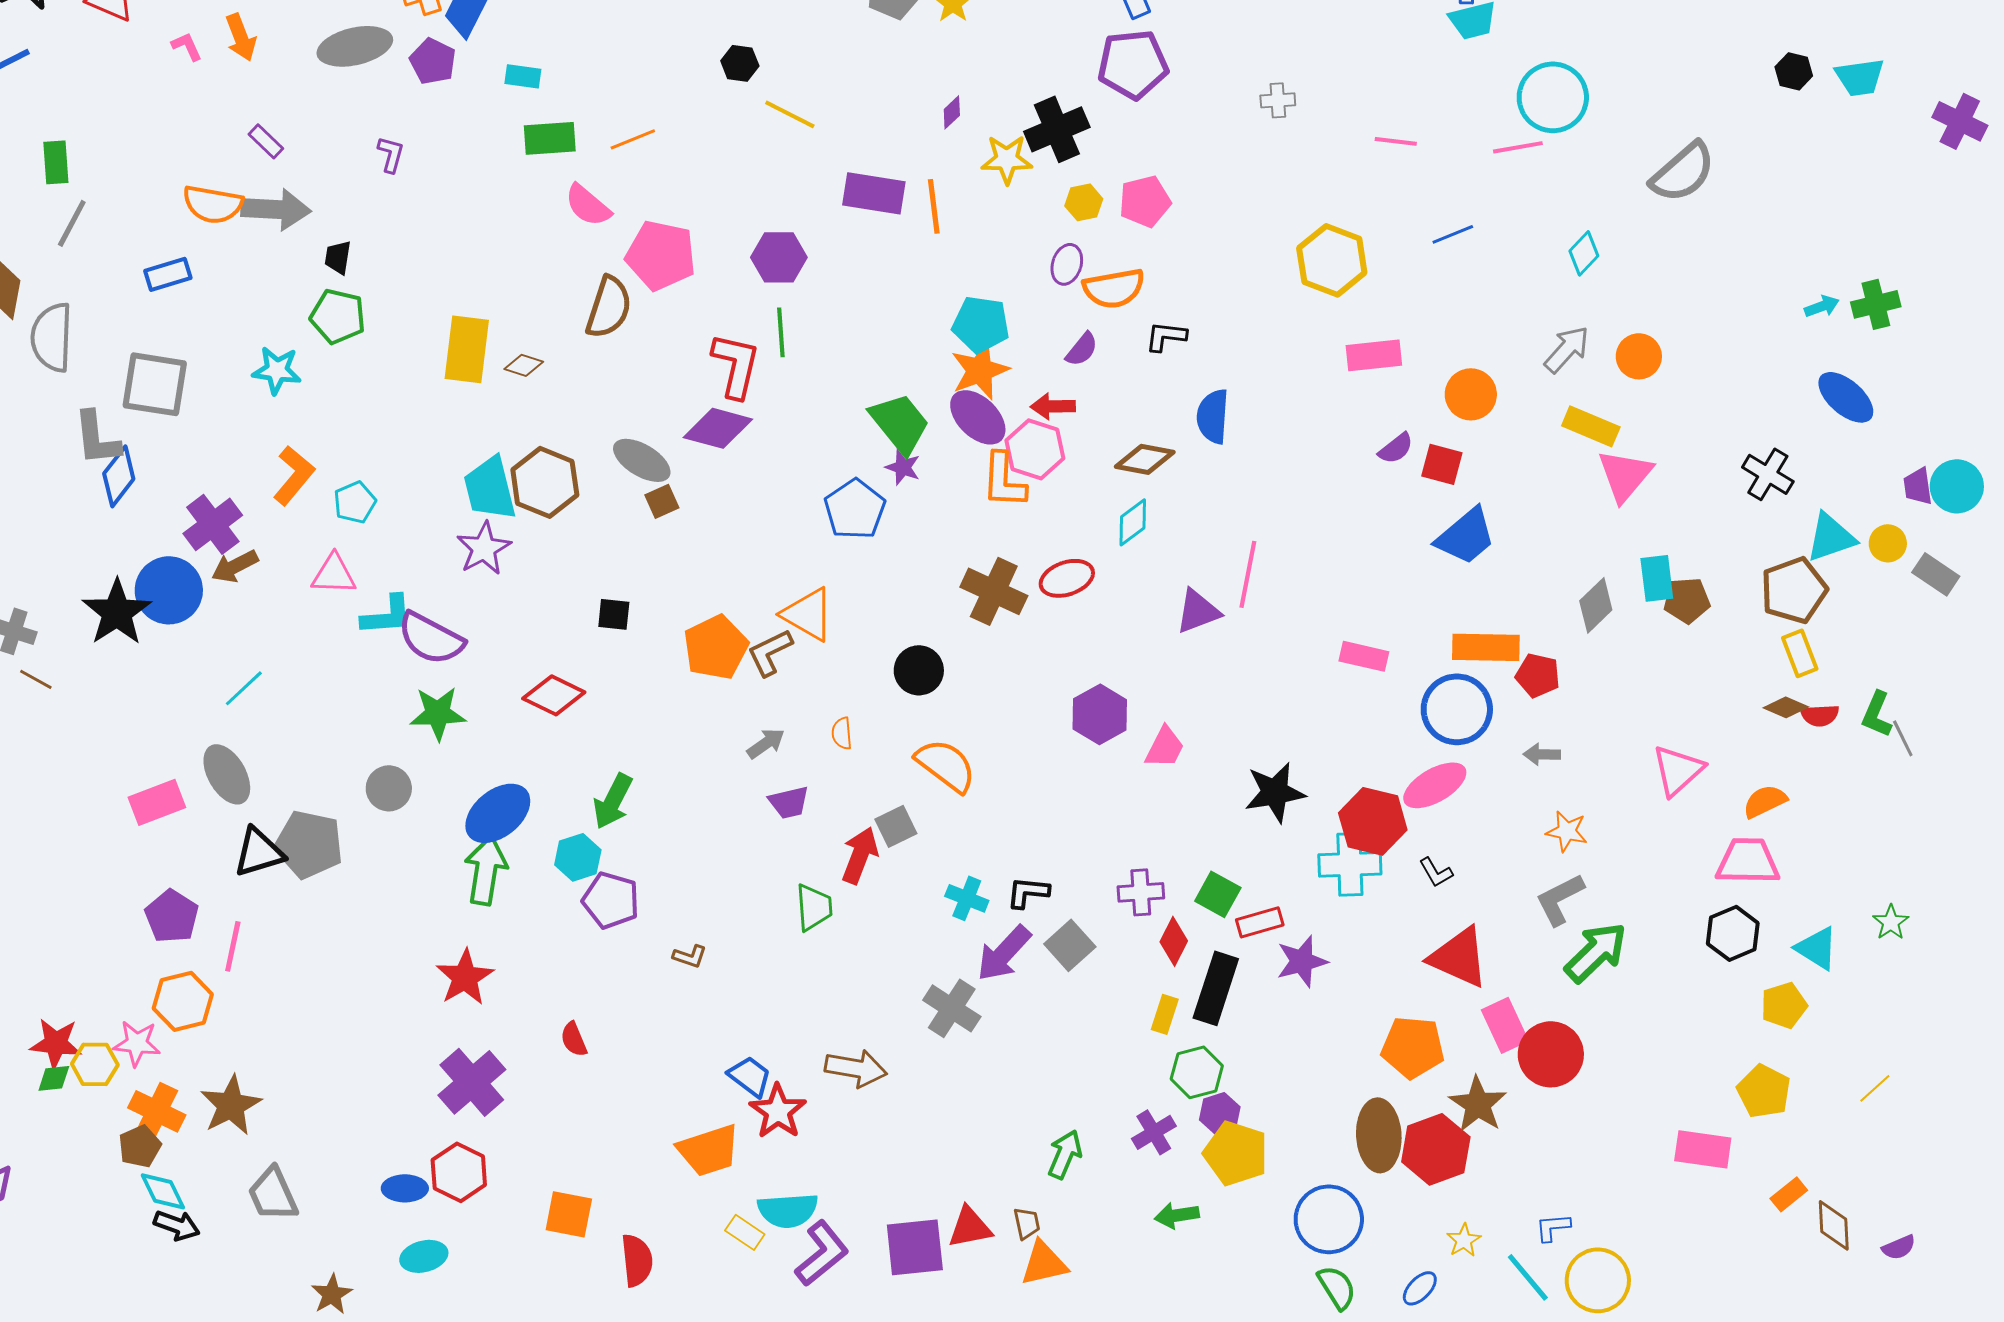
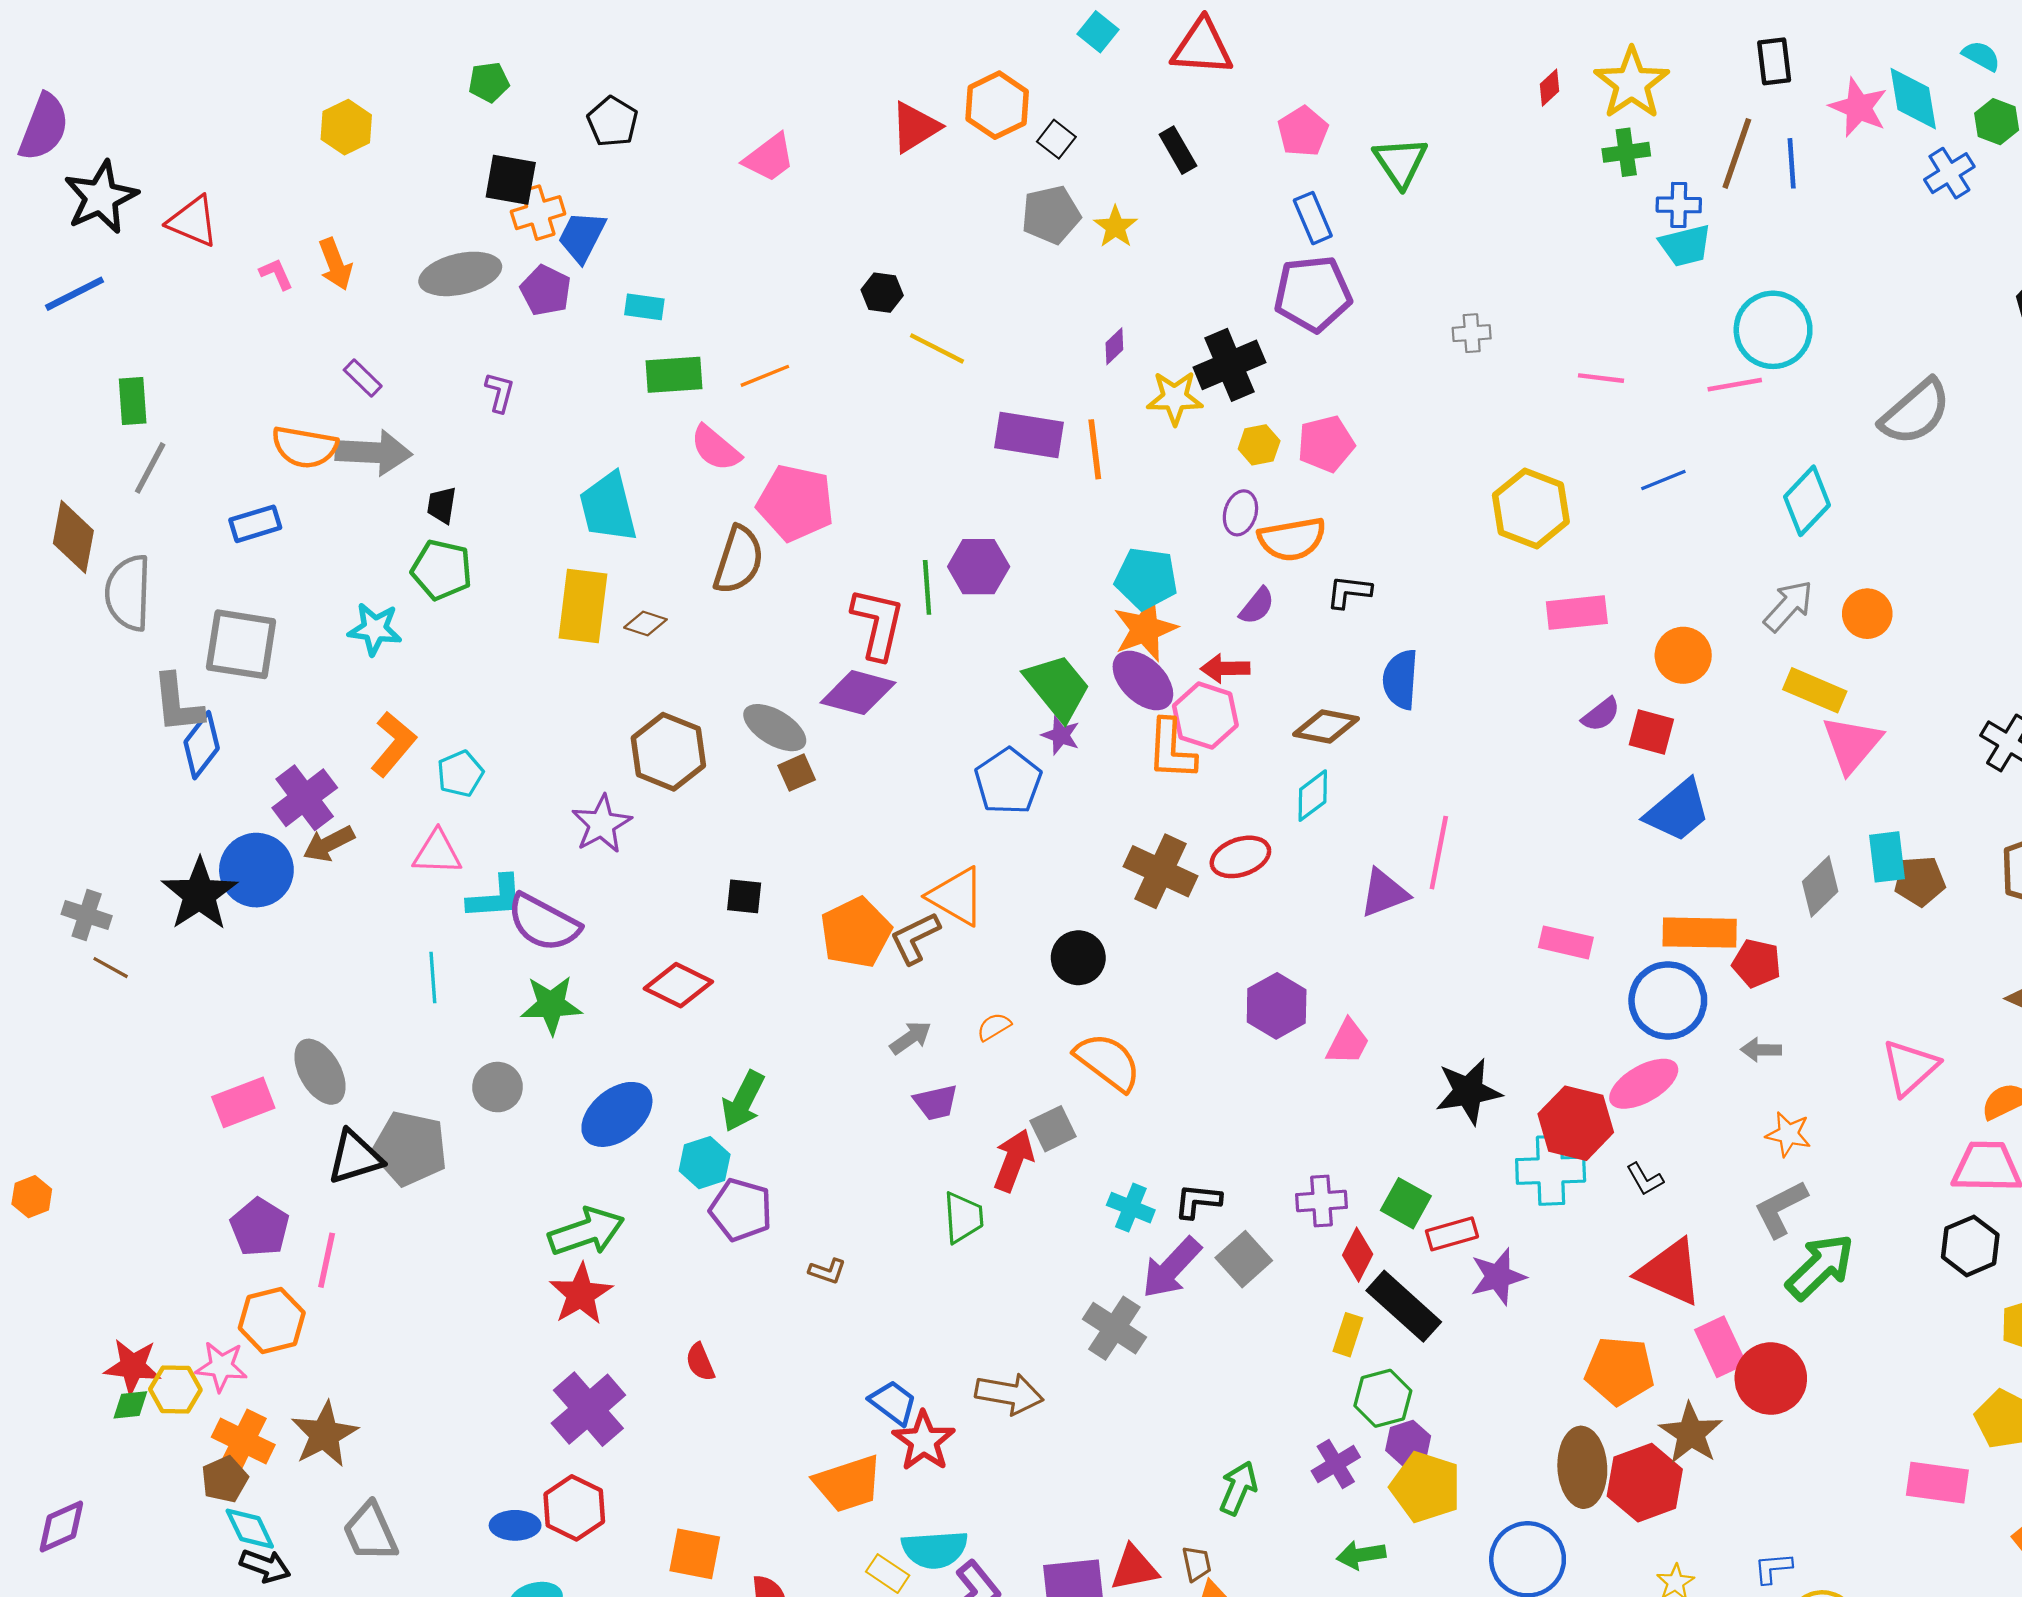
cyan diamond: (1584, 253) -> (1807, 501), size x1.4
purple hexagon: (779, 257) -> (979, 567), moved
cyan trapezoid: (490, 488) -> (608, 507), moved
cyan line: (244, 688) -> (433, 977), moved, turned -51
orange semicircle: (842, 733) -> (994, 1027), turned 64
green arrow: (486, 870) -> (586, 1232), moved, turned 62
black rectangle: (1216, 988) -> (1404, 1306), turned -66

